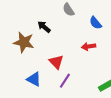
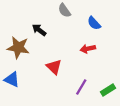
blue triangle: (34, 79) -> (12, 79), moved
purple line: (65, 81) -> (81, 87), moved

